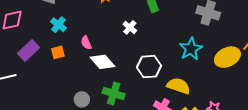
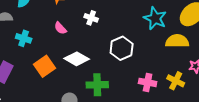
pink semicircle: (86, 43) -> (60, 28), moved
orange square: (58, 52) -> (44, 66), moved, size x1.5
yellow semicircle: (179, 86) -> (177, 41), moved

